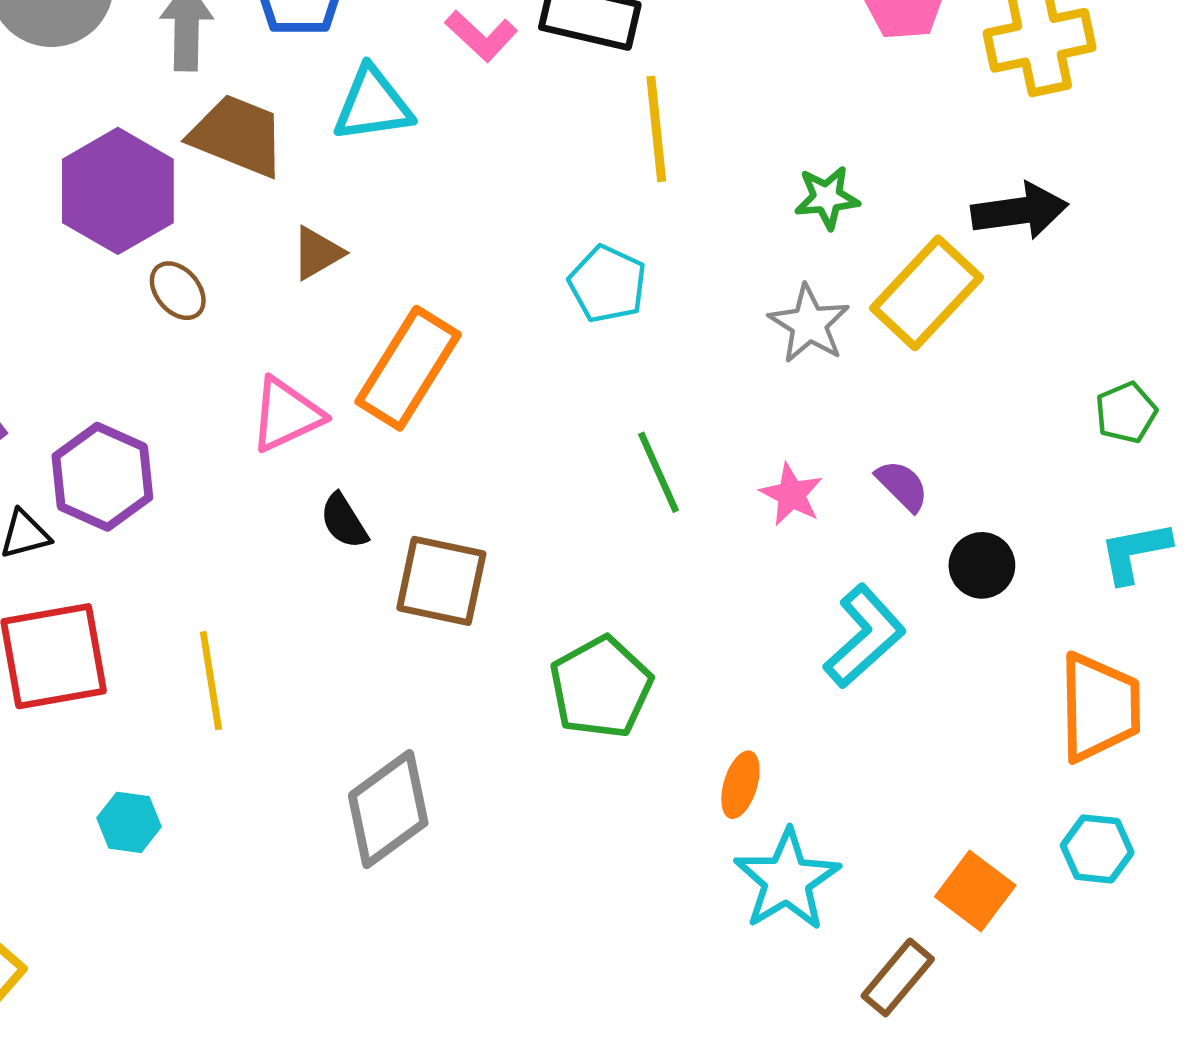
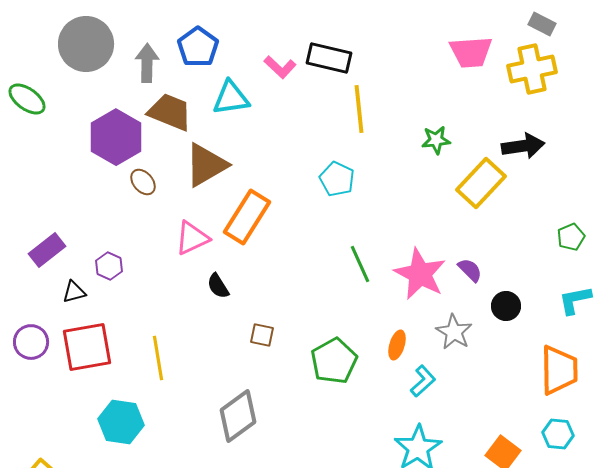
brown triangle: (317, 253) -> (206, 165), size x1.8
gray star: (809, 324) -> (454, 332), moved
purple hexagon: (102, 477) -> (109, 266), size x0.6
pink star: (791, 494) -> (420, 274), size x1.8
brown square: (441, 581) -> (262, 335), moved, size x0.6
cyan L-shape: (865, 636) -> (423, 381), moved, size x0.7
orange ellipse: (740, 785) -> (397, 345), moved
cyan hexagon: (129, 822) -> (121, 422), size x1.6

